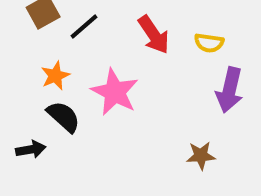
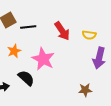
black line: (84, 26) -> (28, 27), turned 35
black semicircle: (64, 117) -> (26, 78), moved

